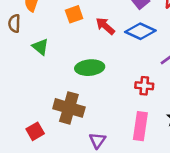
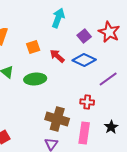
green ellipse: (90, 68) -> (35, 79), moved
brown cross: (69, 108) -> (57, 119), moved

